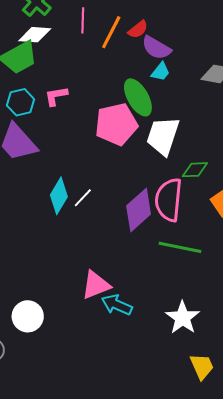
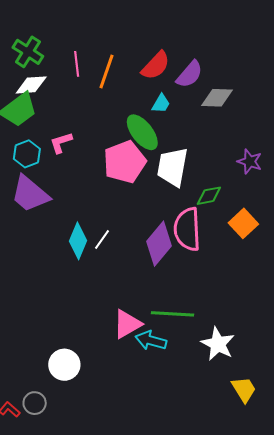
red semicircle: (138, 30) -> (156, 66), moved, size x1.5
purple semicircle: (156, 48) -> (189, 74), moved, turned -72
green line: (180, 247) -> (172, 314), moved

